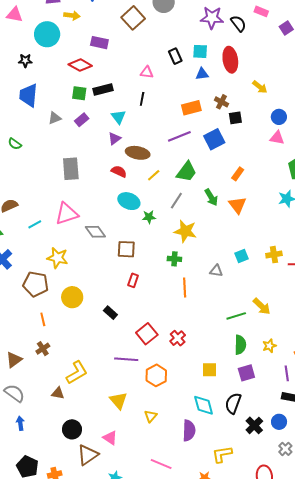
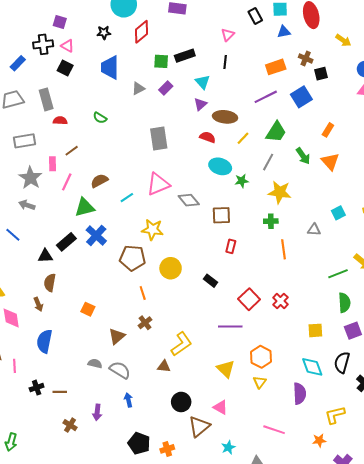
red diamond: (80, 65) -> (141, 32), moved, turned -65
pink triangle: (147, 72) -> (228, 35), turned -48
orange hexagon: (156, 375) -> (261, 357), moved

